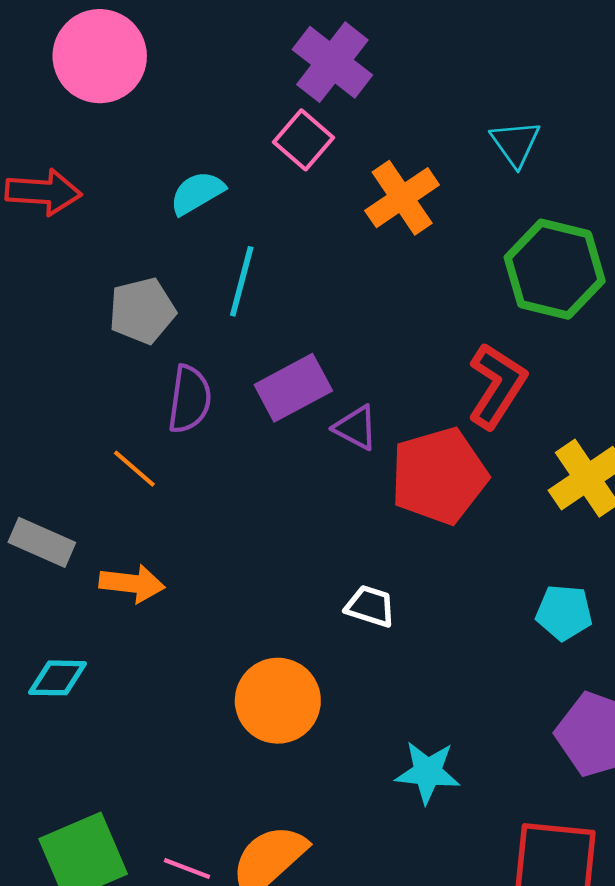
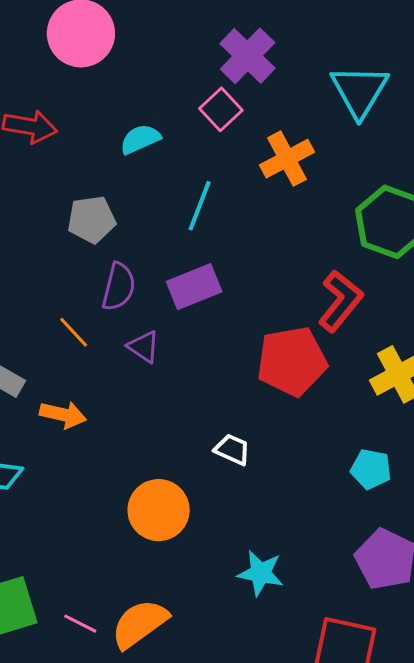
cyan triangle: (515, 143) -> (359, 91), moved, size x1.6
cyan line: (242, 281) -> (200, 206), moved
purple triangle: (356, 428) -> (144, 347), moved

